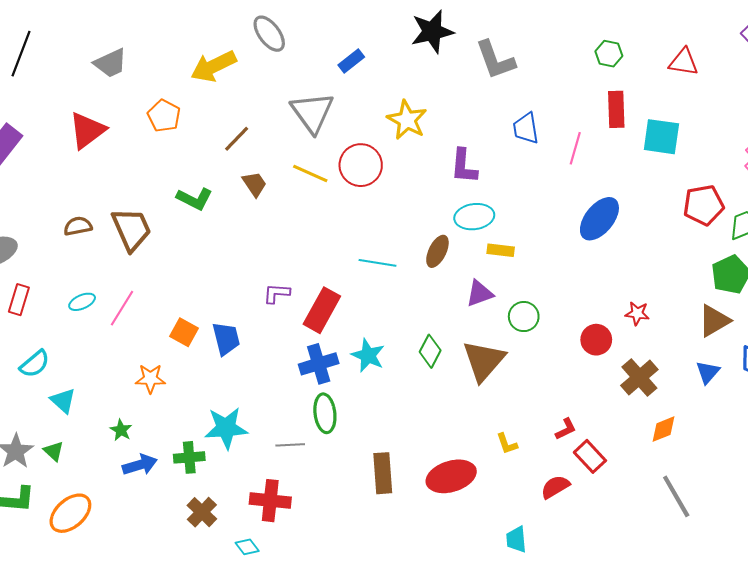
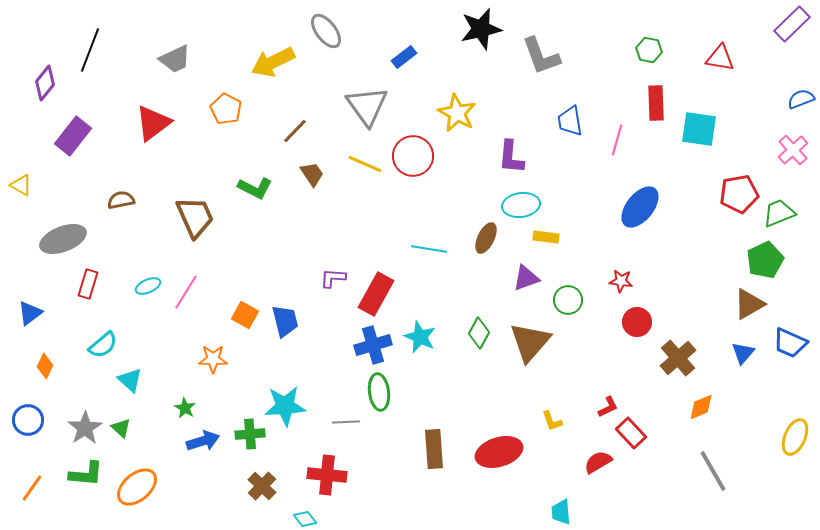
brown semicircle: (78, 226) -> (121, 200), moved
red star: (637, 313) -> (621, 281), moved

